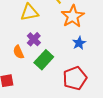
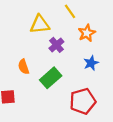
orange star: (73, 16) -> (87, 33), size x0.7
purple cross: (34, 39) -> (56, 45), moved

